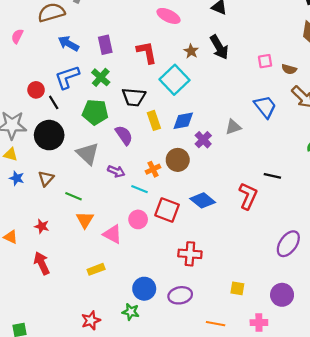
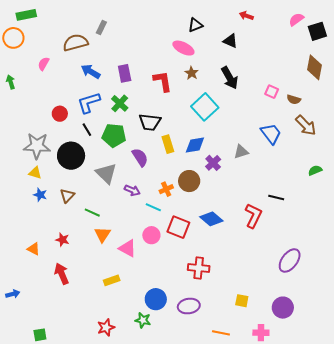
brown star: (191, 51) -> (192, 73), moved
pink square: (265, 61) -> (272, 92), turned 32
cyan square: (175, 80) -> (205, 107), moved
black line: (54, 102) -> (87, 130), moved

